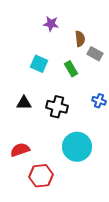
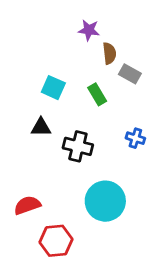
purple star: (51, 24) -> (89, 30), moved
black triangle: (24, 103) -> (41, 127), moved

